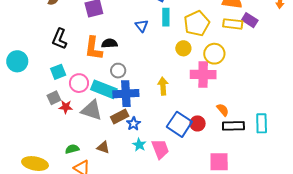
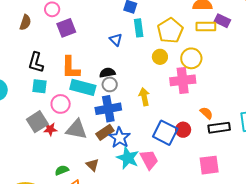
black semicircle: (109, 43) -> (107, 73), moved
gray circle: (118, 71) -> (110, 84), moved
cyan square: (58, 72) -> (39, 86), moved, turned 35
cyan rectangle: (104, 89) -> (83, 87), moved
gray square: (54, 98) -> (37, 122), size x1.5
blue star: (134, 124) -> (120, 138), size x1.5
cyan star: (139, 145) -> (128, 158), size x1.6
brown triangle: (103, 147) -> (92, 165), turned 32

